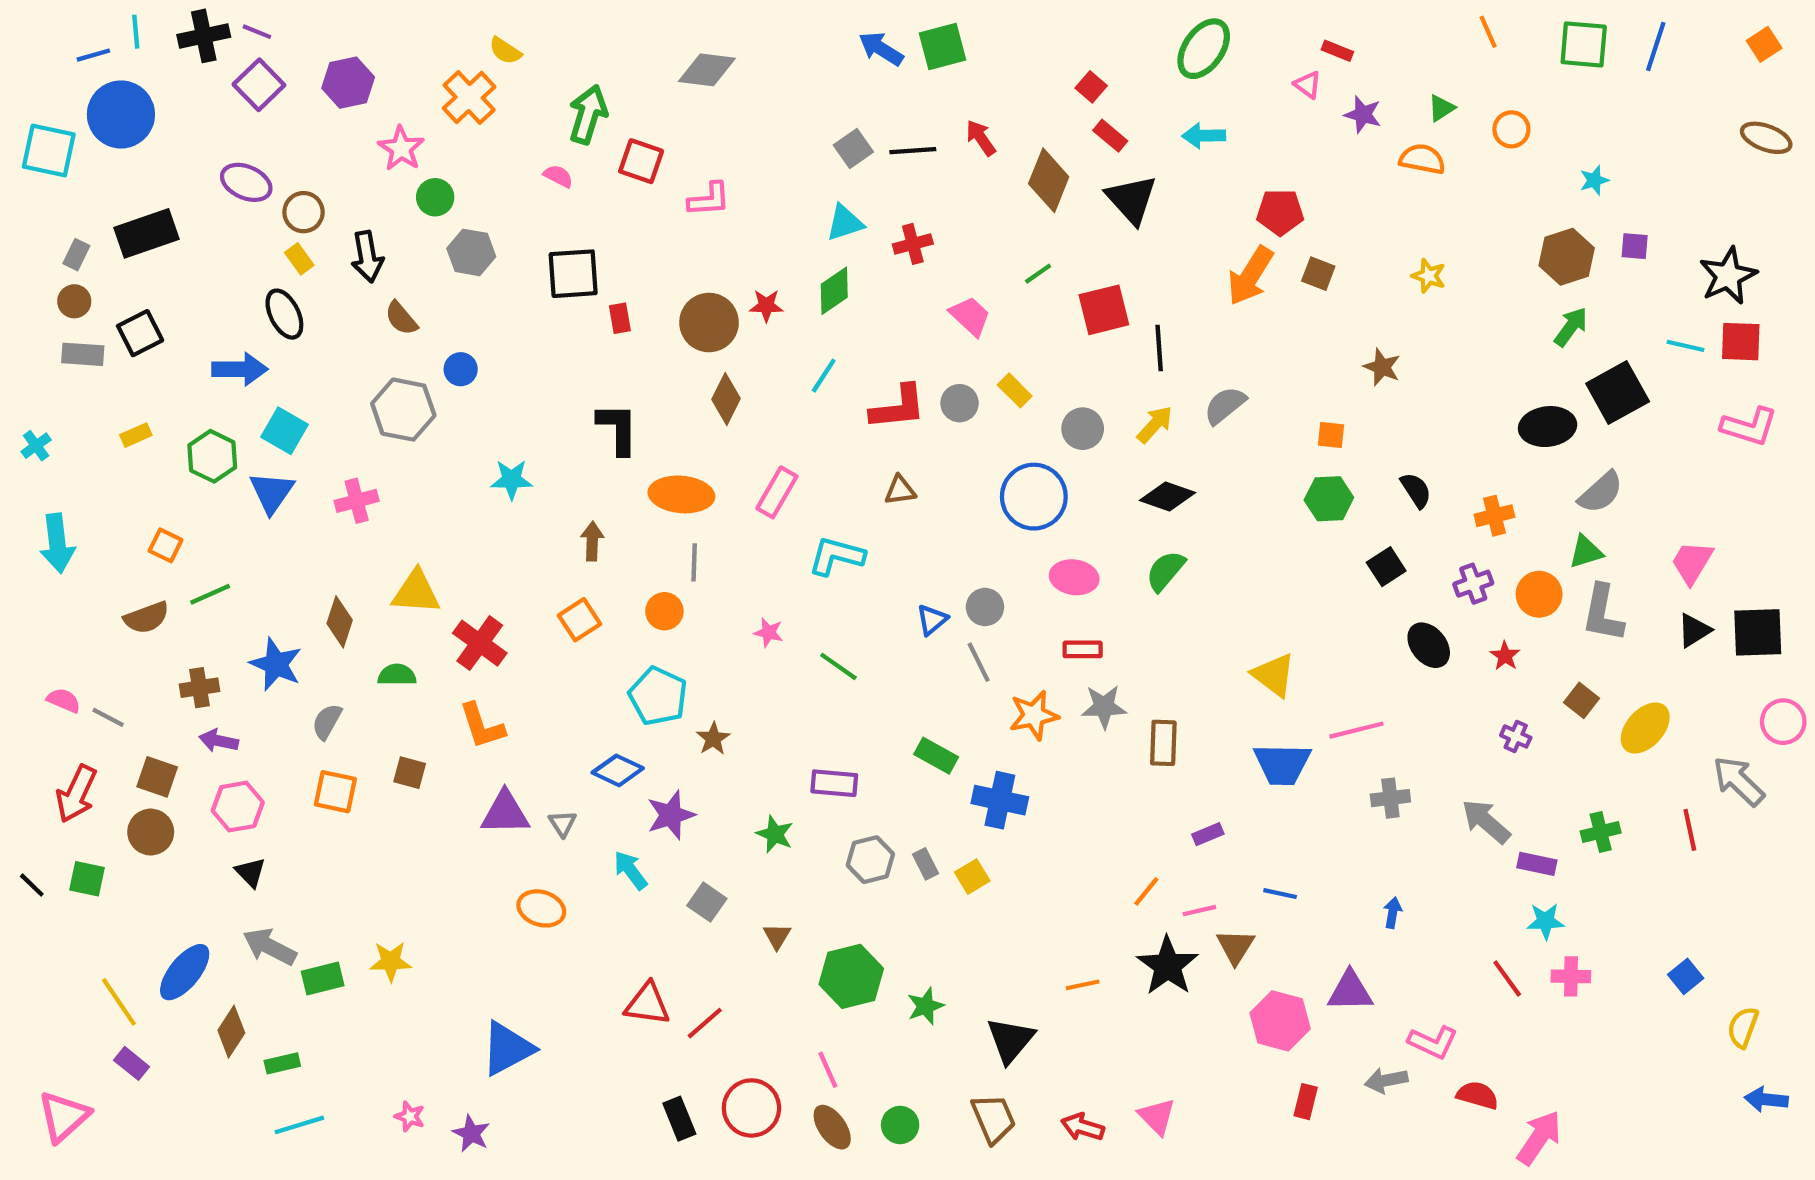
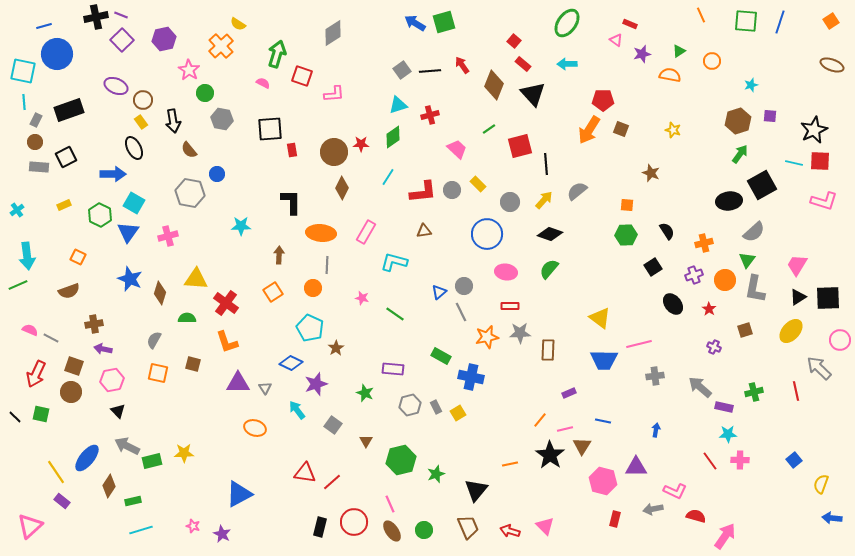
cyan line: (136, 32) -> (24, 102), moved
gray diamond: (707, 70) -> (333, 33), turned -40
purple star: (1363, 114) -> (642, 54), turned -30
green triangle: (1586, 552) -> (747, 260), turned -36
green line: (210, 594) -> (18, 285), moved
blue star: (276, 664) -> (130, 279), moved
brown square: (1582, 700) -> (745, 330), turned 35
yellow ellipse: (1645, 728) -> (791, 331), moved
black rectangle: (679, 1119) -> (320, 527), turned 36

